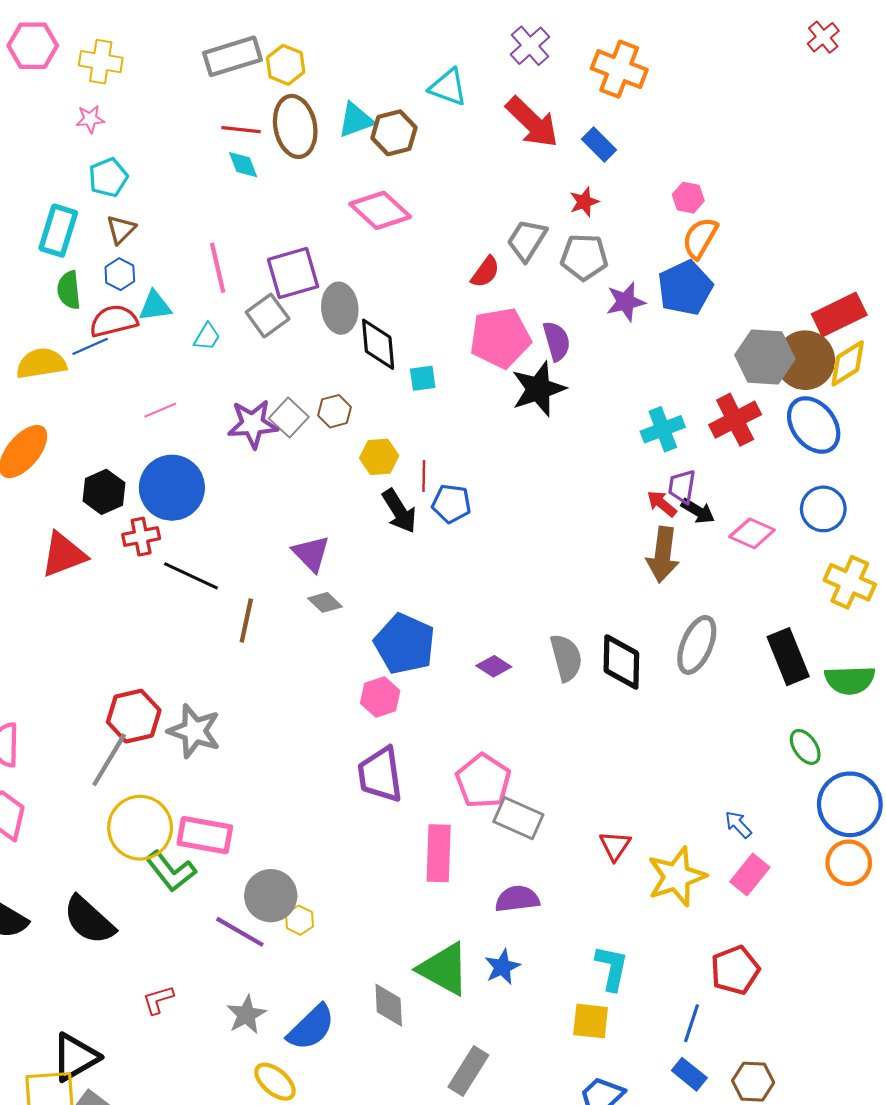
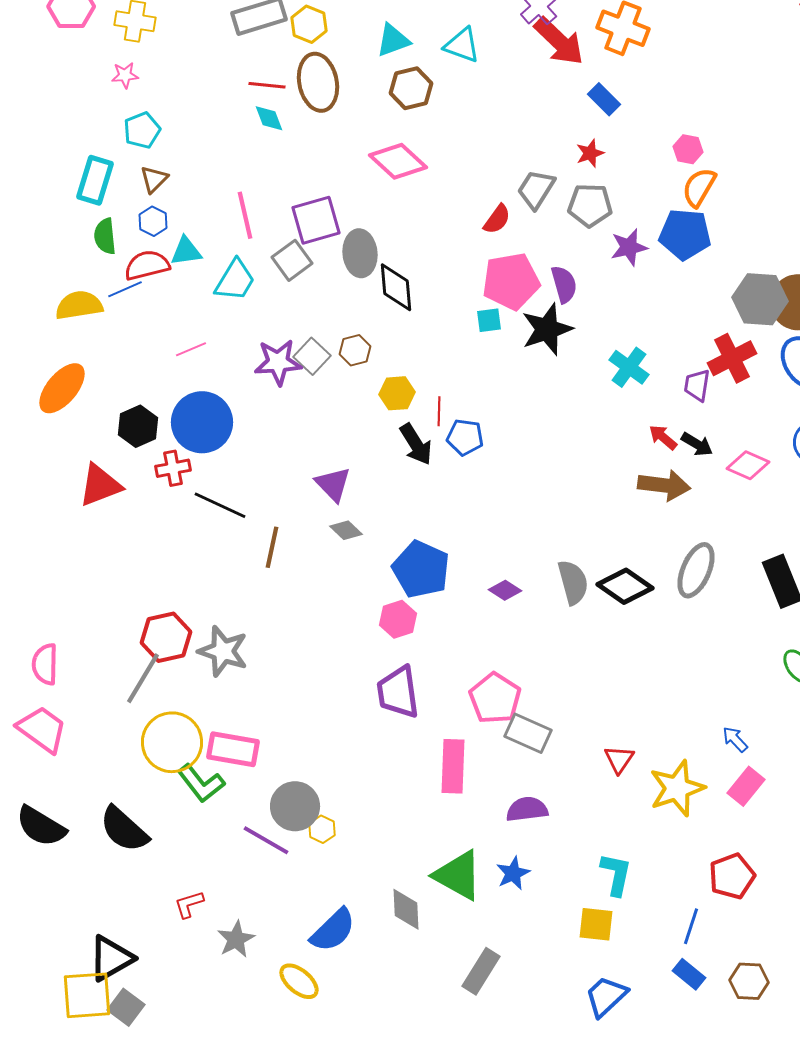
cyan triangle: (356, 120) -> (393, 40), moved
red arrow: (532, 122) -> (559, 41), moved
blue pentagon: (685, 288) -> (685, 234), turned 30
cyan trapezoid: (207, 337) -> (235, 280), size x1.6
cyan square: (423, 378) -> (489, 320), moved
cyan cross: (663, 429) -> (629, 367), moved, turned -33
purple trapezoid: (682, 487) -> (697, 385), moved
brown arrow: (663, 555) -> (664, 485), turned -90
black diamond: (621, 662) -> (625, 586), turned -56
gray star: (246, 1015) -> (236, 939), moved

